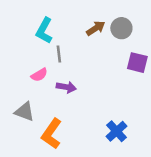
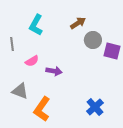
gray circle: (121, 28) -> (93, 40), moved
gray line: (59, 54) -> (12, 44), moved

